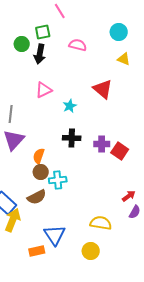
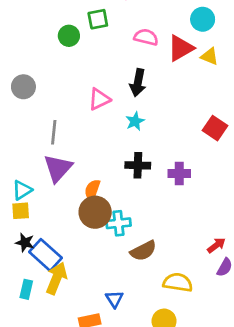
black arrow: (40, 54) -> (138, 83), moved
red triangle: (103, 89) -> (181, 48), moved, turned 50
red square: (120, 151) -> (215, 128), moved
brown circle: (41, 172) -> (95, 212), size x1.5
brown semicircle: (37, 197) -> (143, 251), moved
blue triangle: (55, 235) -> (114, 299), size x0.6

